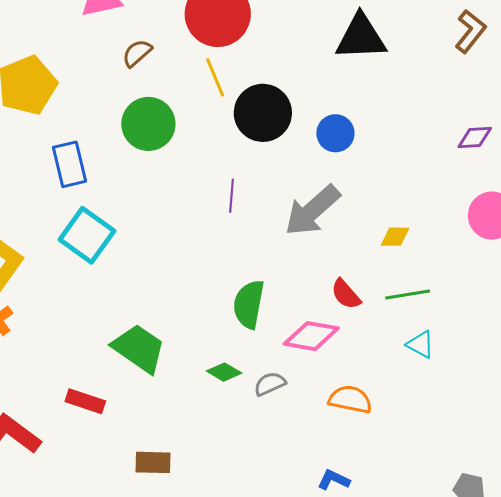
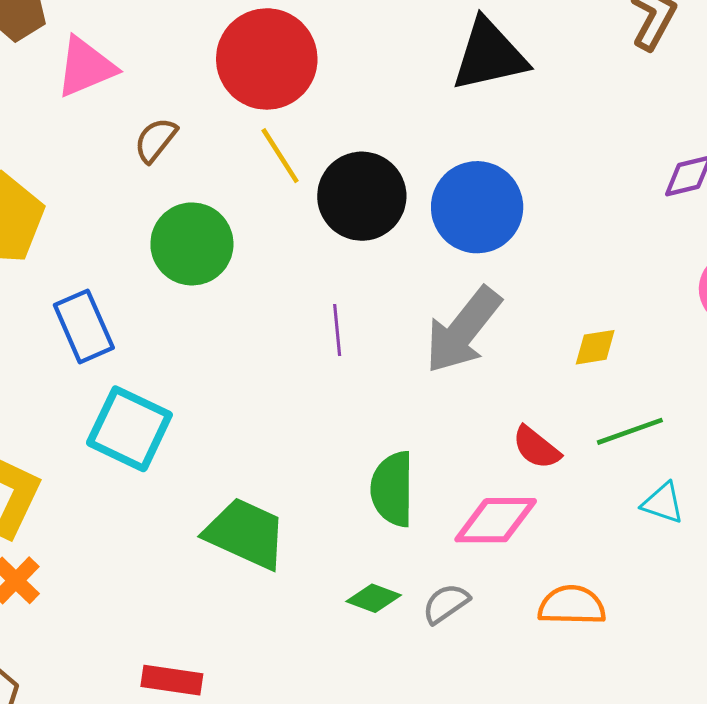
blue circle: (335, 133) -> (477, 207), size x1.6
green trapezoid: (139, 348) -> (246, 534), moved

